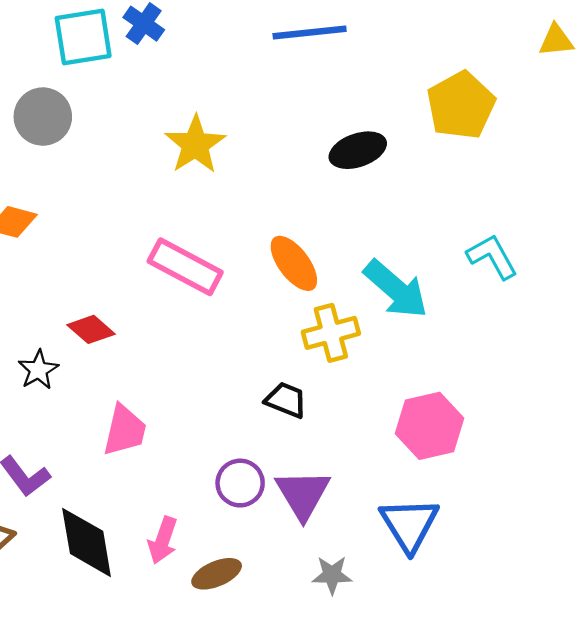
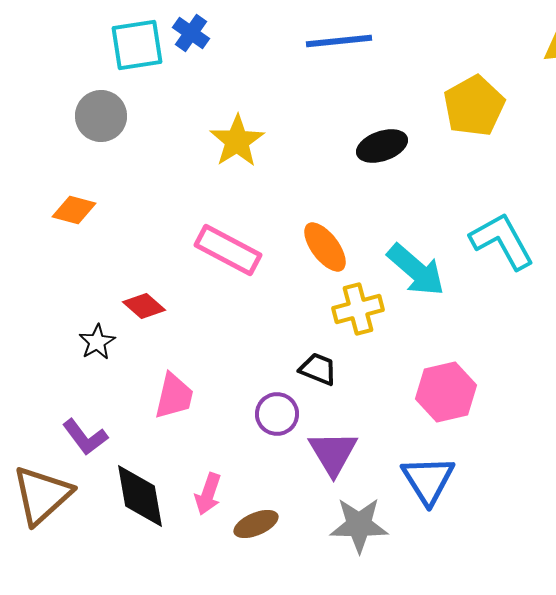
cyan L-shape: (492, 257) -> (502, 241), size x1.4
purple circle: (240, 483) -> (277, 414), moved
gray star: (332, 575) -> (359, 525), size x1.6

